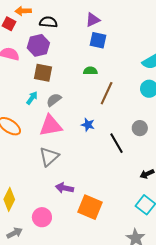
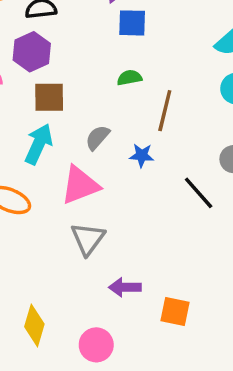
cyan arrow: (32, 98) -> (39, 144), size x1.6
gray semicircle: (54, 100) -> (98, 137), moved
blue star: (88, 125) -> (142, 155), moved
orange square: (90, 207) -> (175, 311), size x0.7

